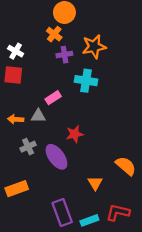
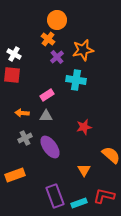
purple cross: (64, 55) -> (57, 57), turned -32
gray triangle: (38, 116) -> (46, 116), moved
orange arrow: (16, 119) -> (22, 113), moved
red star: (75, 134) -> (84, 127), moved

